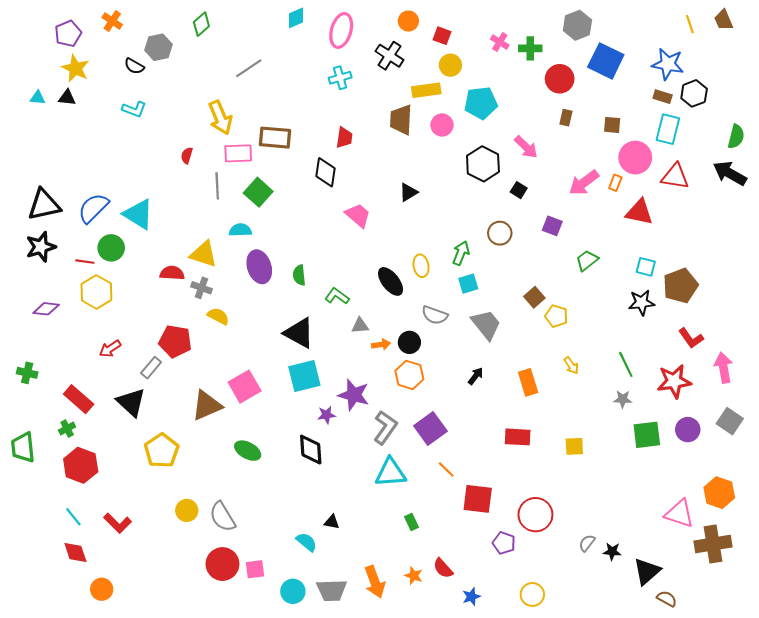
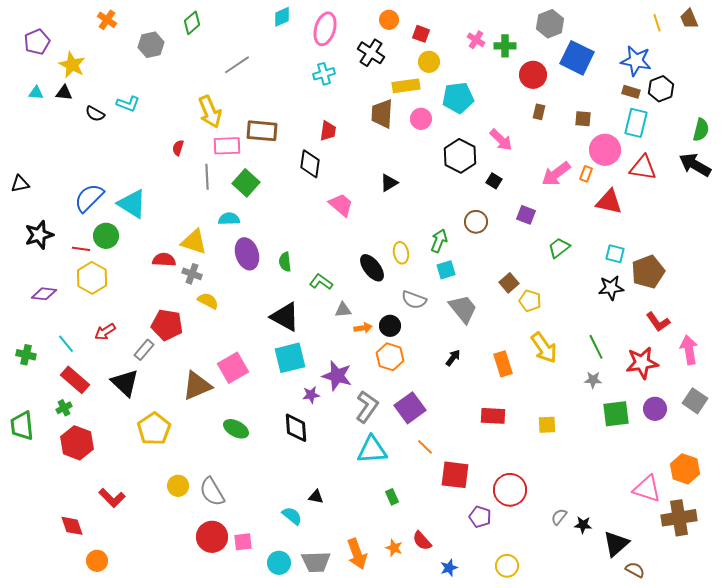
purple pentagon: (68, 34) -> (37, 42), moved
black semicircle: (134, 66) -> (95, 114), moved
black triangle: (44, 205) -> (20, 184), moved, size x0.6
yellow arrow: (571, 366) -> (544, 348), size x1.8
cyan line: (73, 517) -> (66, 344), moved

